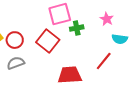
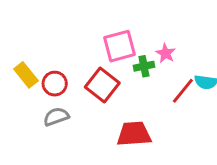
pink star: (107, 19) -> (166, 53), moved
red line: (104, 61) -> (183, 91), moved

